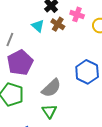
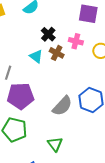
purple pentagon: (20, 63) -> (21, 96), turned 30
gray semicircle: (51, 88) -> (62, 106), moved

